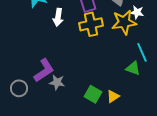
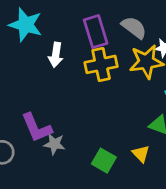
purple L-shape: (44, 70) -> (37, 128), turned 100
yellow triangle: (113, 96) -> (141, 154), moved, turned -40

